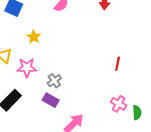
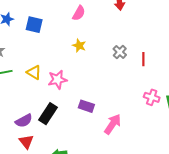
yellow star: (34, 37) -> (79, 46), moved
gray cross: (54, 81) -> (120, 52), moved

